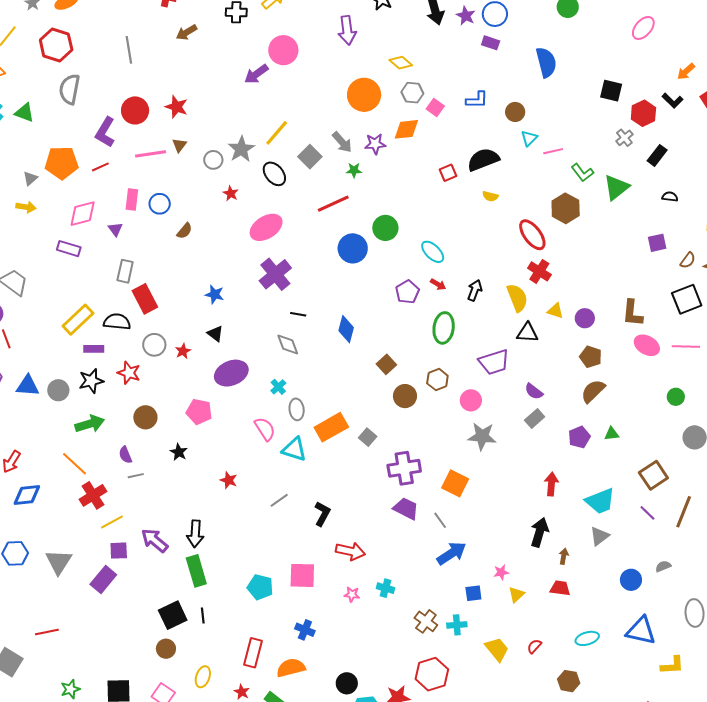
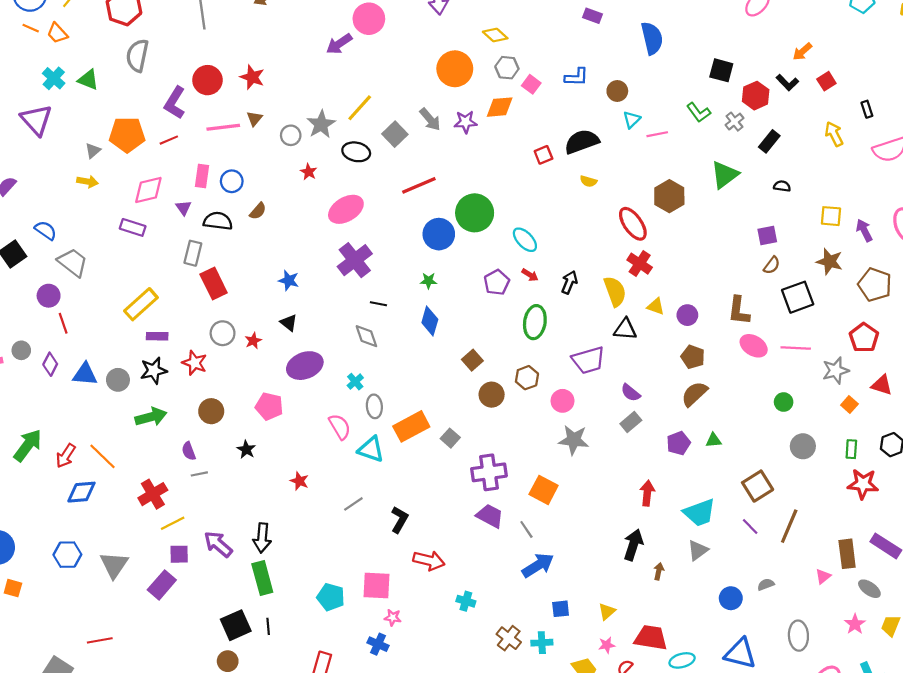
green star: (354, 170) -> (429, 281), moved
green L-shape: (582, 173) -> (699, 112), moved
black ellipse: (274, 174) -> (356, 152), turned -40
green circle: (385, 228) -> (475, 213), size x1.4
brown semicircle: (688, 260) -> (772, 265), moved
black semicircle: (117, 322) -> (218, 221), moved
orange line: (74, 464) -> (102, 456), moved
pink star: (501, 572) -> (607, 645), moved
red trapezoid: (560, 588) -> (651, 638), moved, size x1.5
pink star: (352, 594) -> (393, 617), moved

